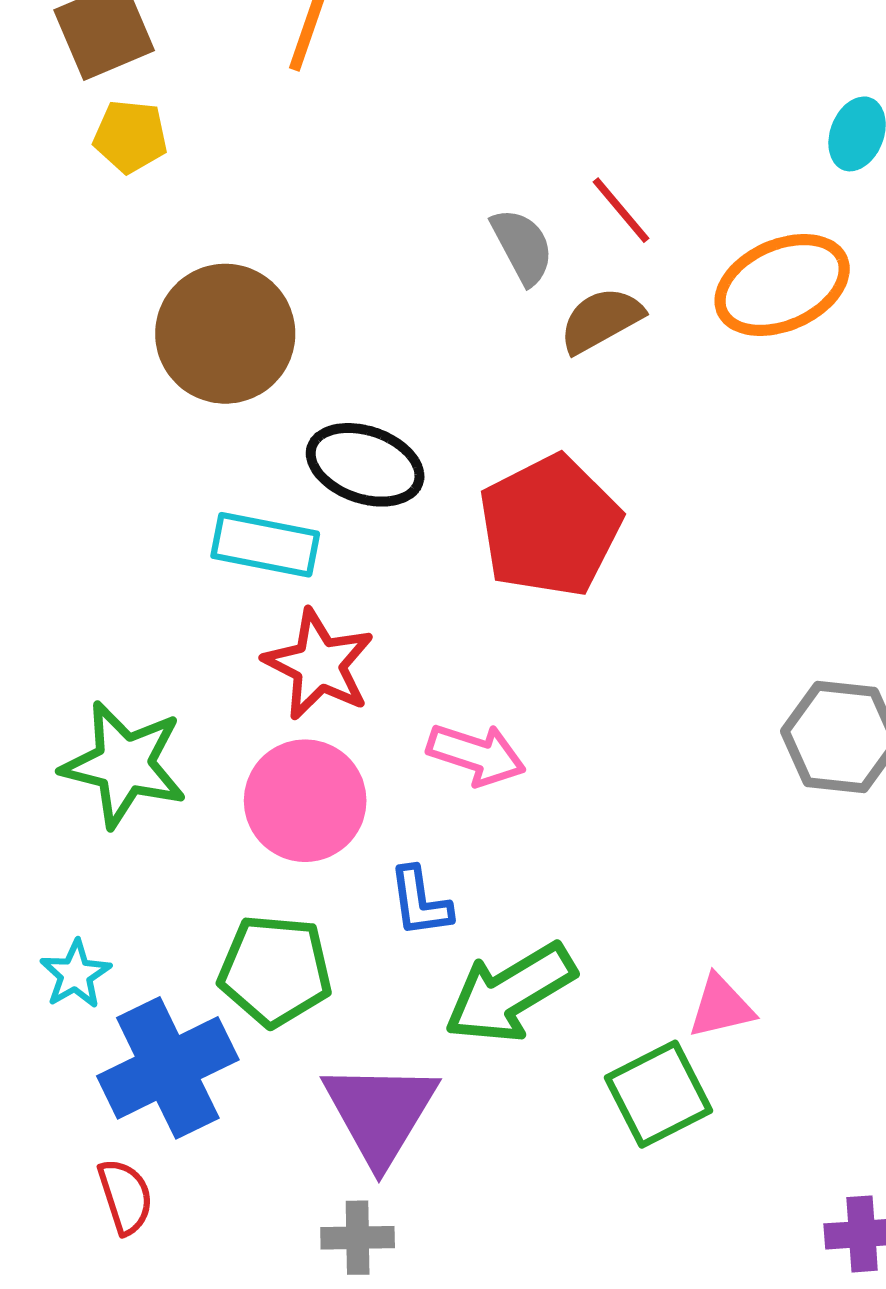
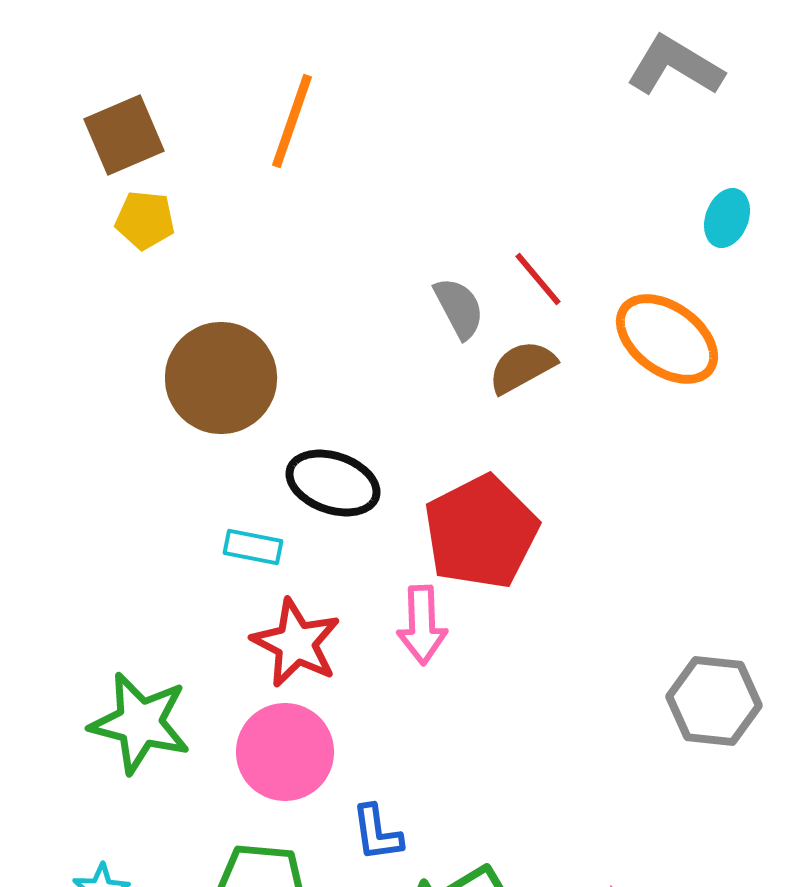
orange ellipse: (782, 285) -> (667, 339), turned 60
cyan rectangle: (265, 545) -> (253, 547), size x0.7
pink arrow: (476, 754) -> (422, 625), moved, turned 70

